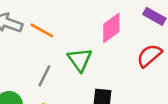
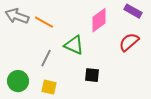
green triangle: (80, 59) -> (74, 45), turned -30

